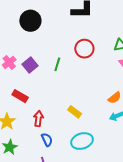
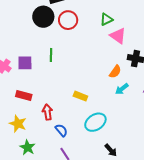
black circle: (30, 21) -> (43, 17), moved
red circle: (84, 49) -> (68, 20), moved
purple square: (30, 65) -> (25, 63), turned -35

